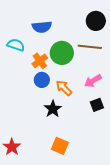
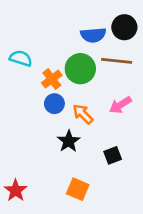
blue semicircle: (42, 27) -> (93, 35), moved
black square: (97, 105) -> (113, 155), moved

